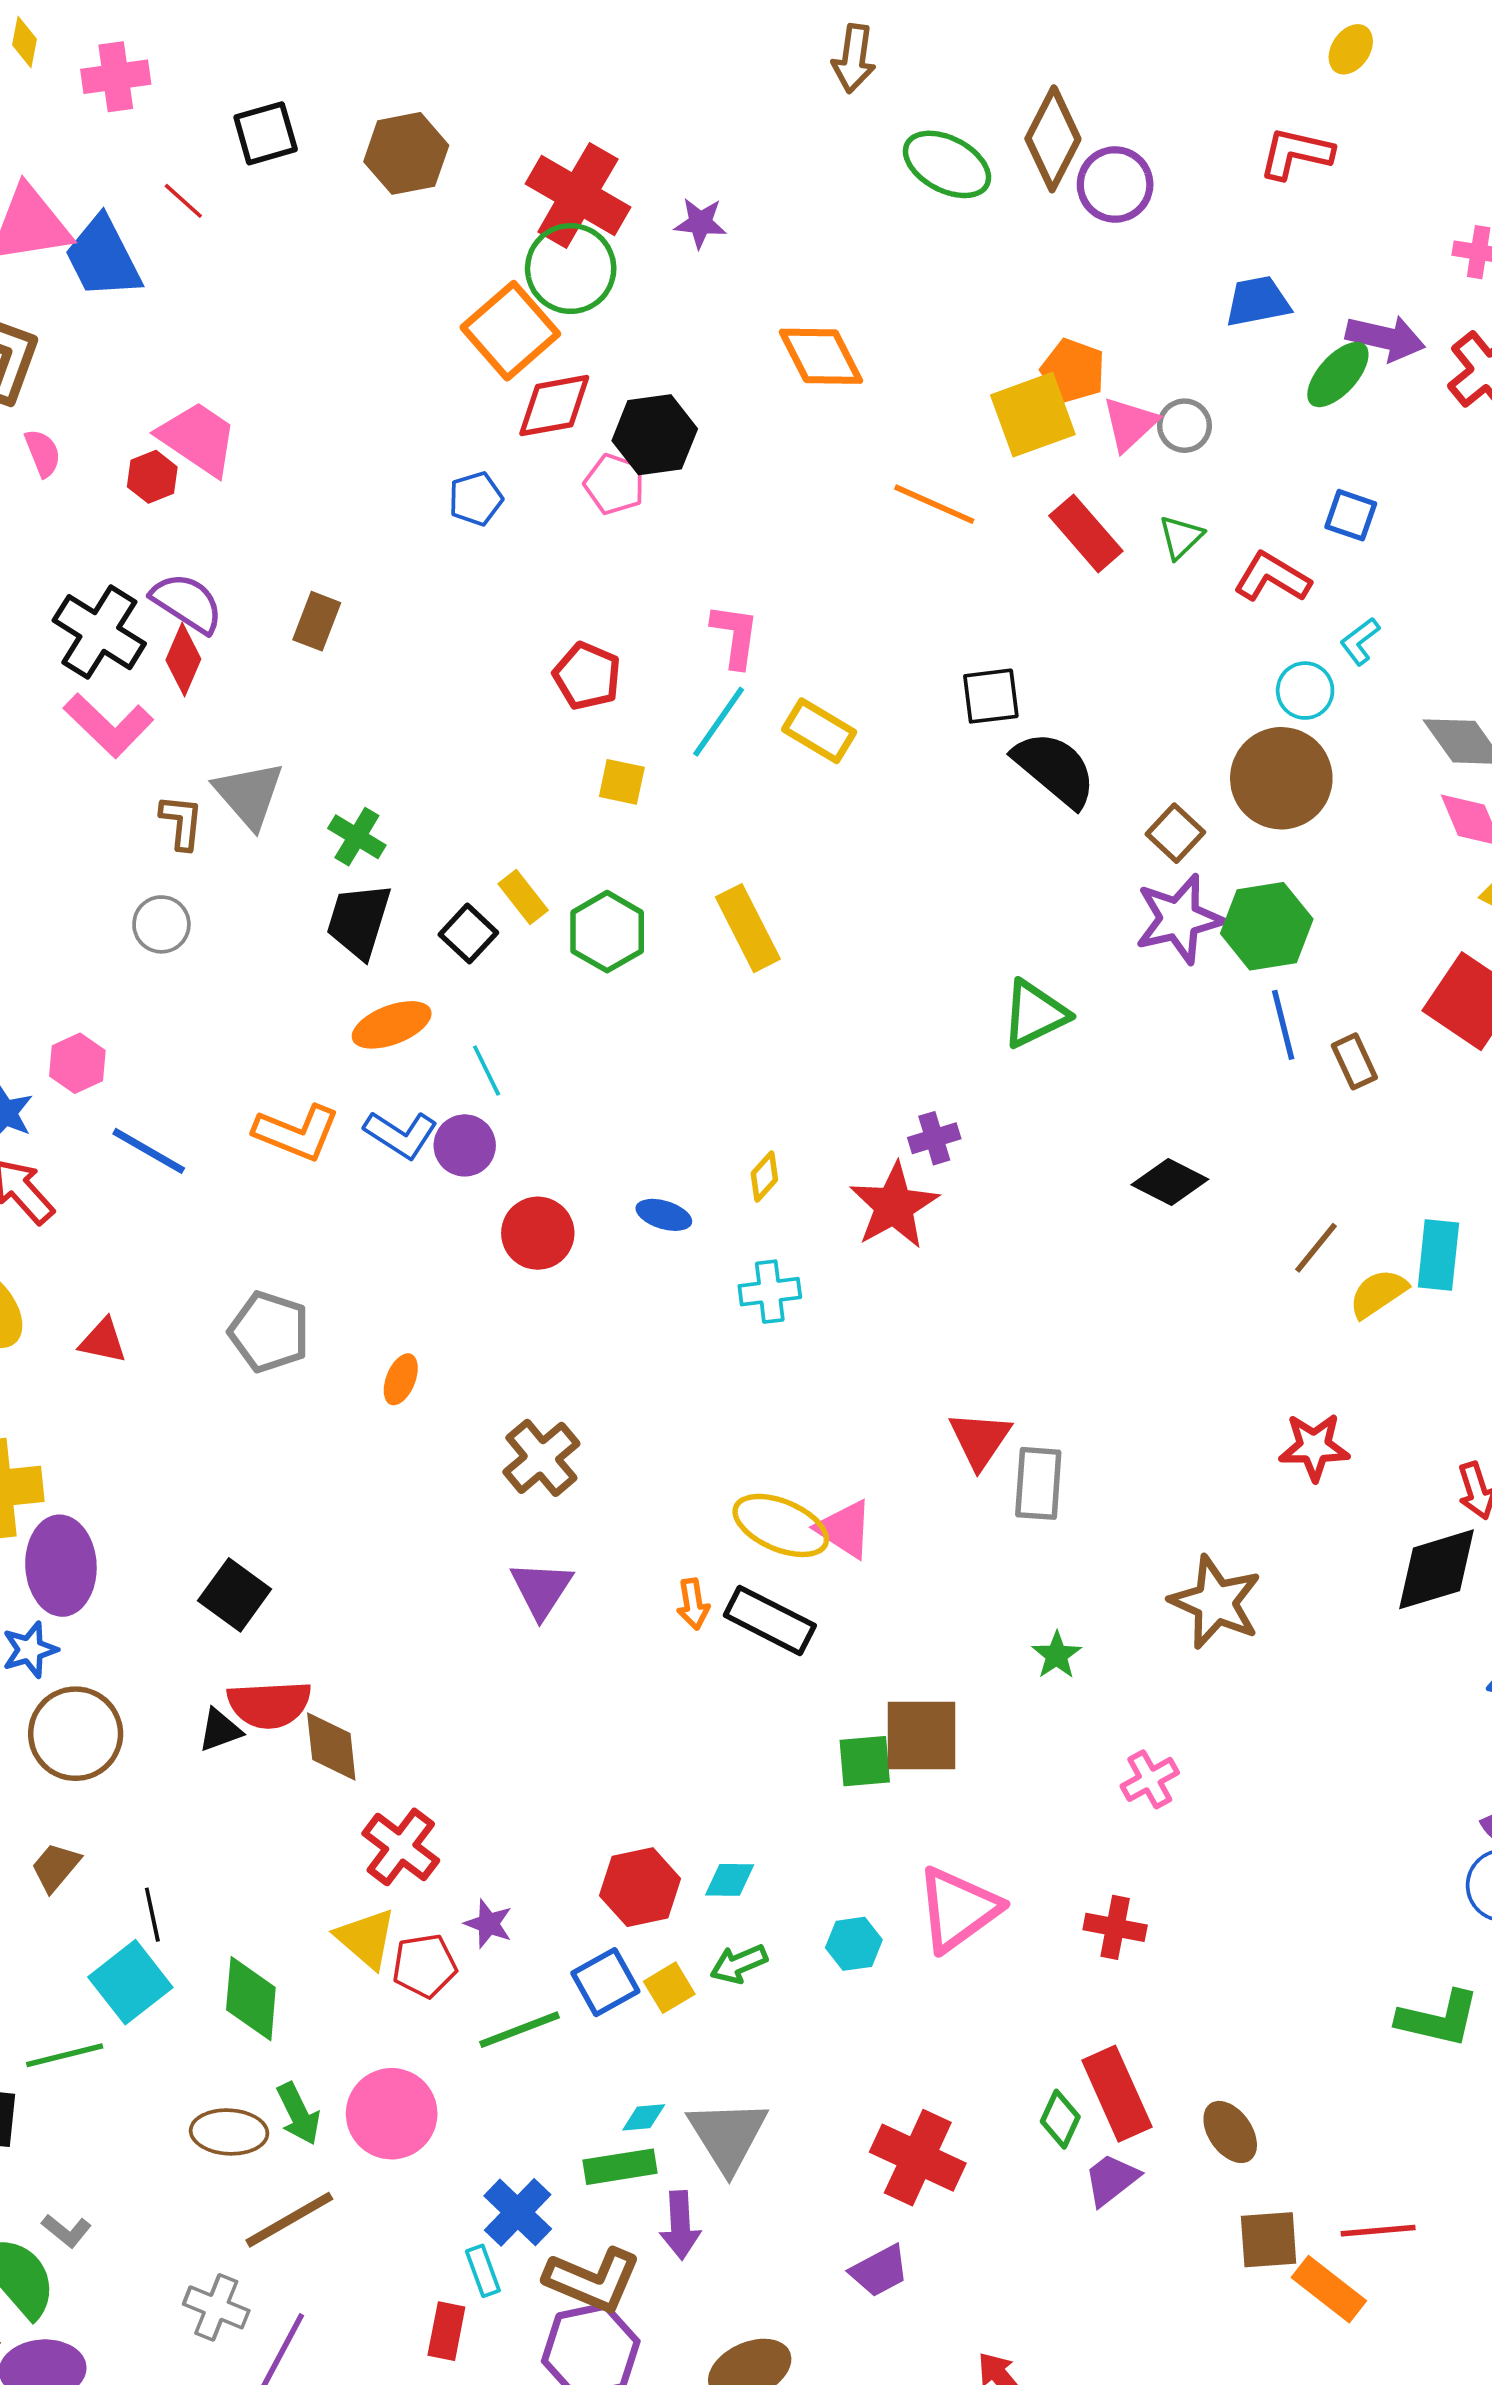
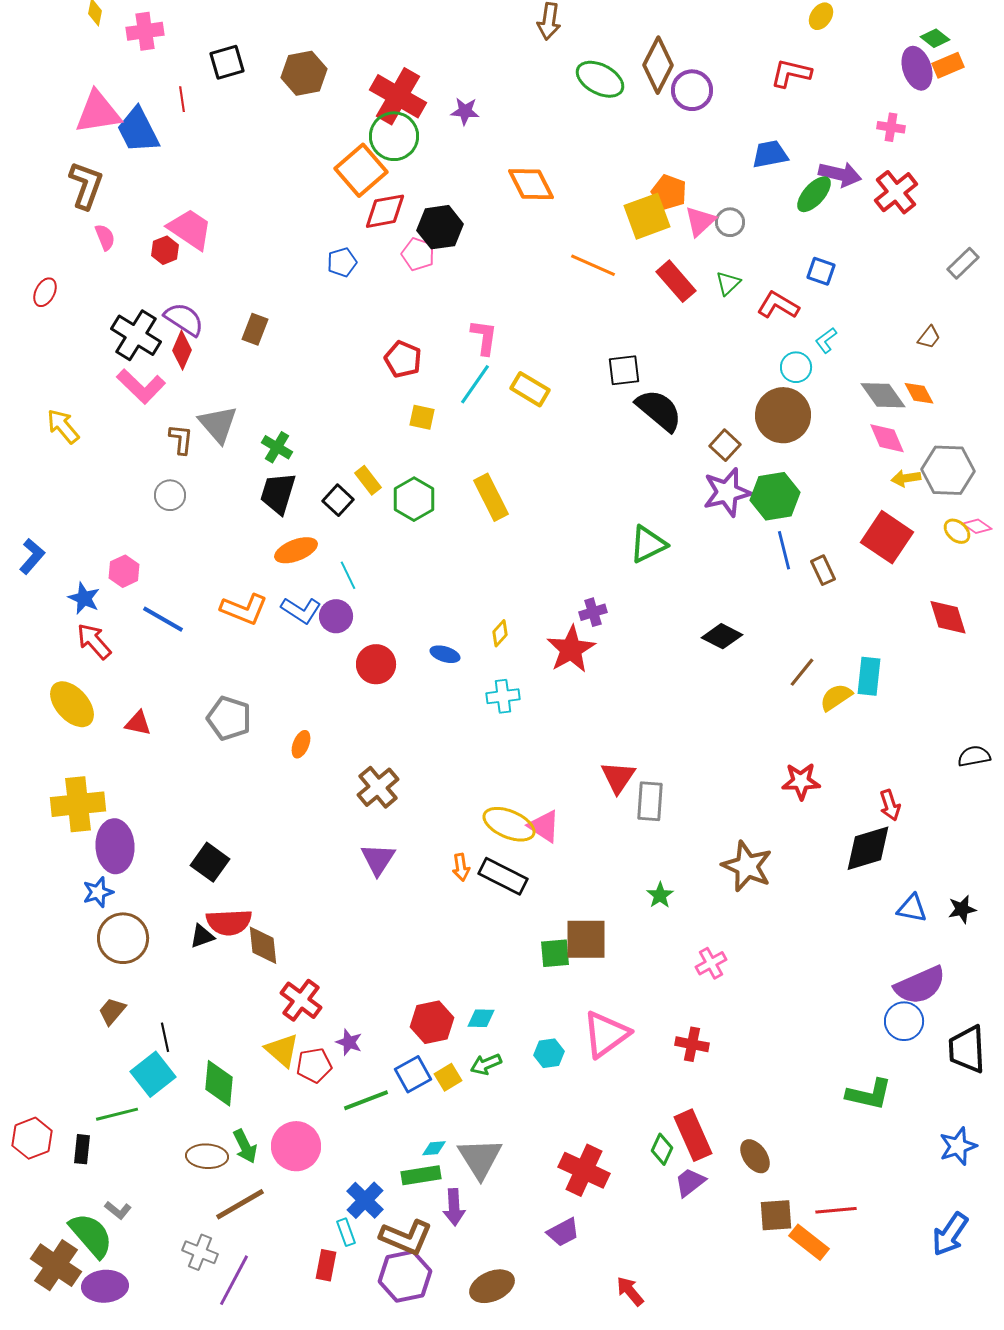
red line: (183, 201) -> (182, 99), turned 40

